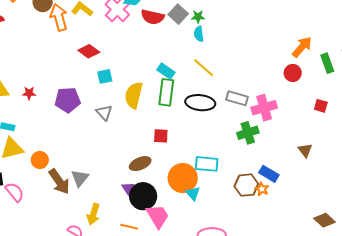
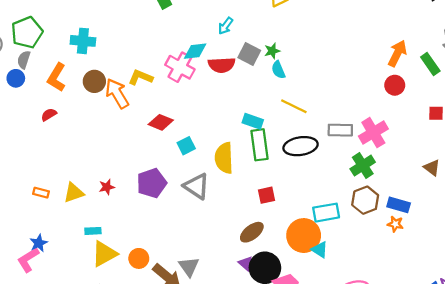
gray triangle: (104, 113) -> (196, 186), size x1.4
brown hexagon: (246, 185) -> (365, 200), moved

